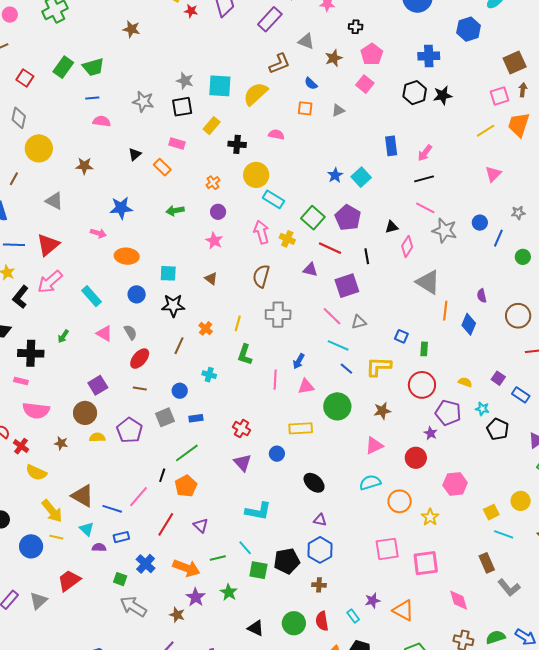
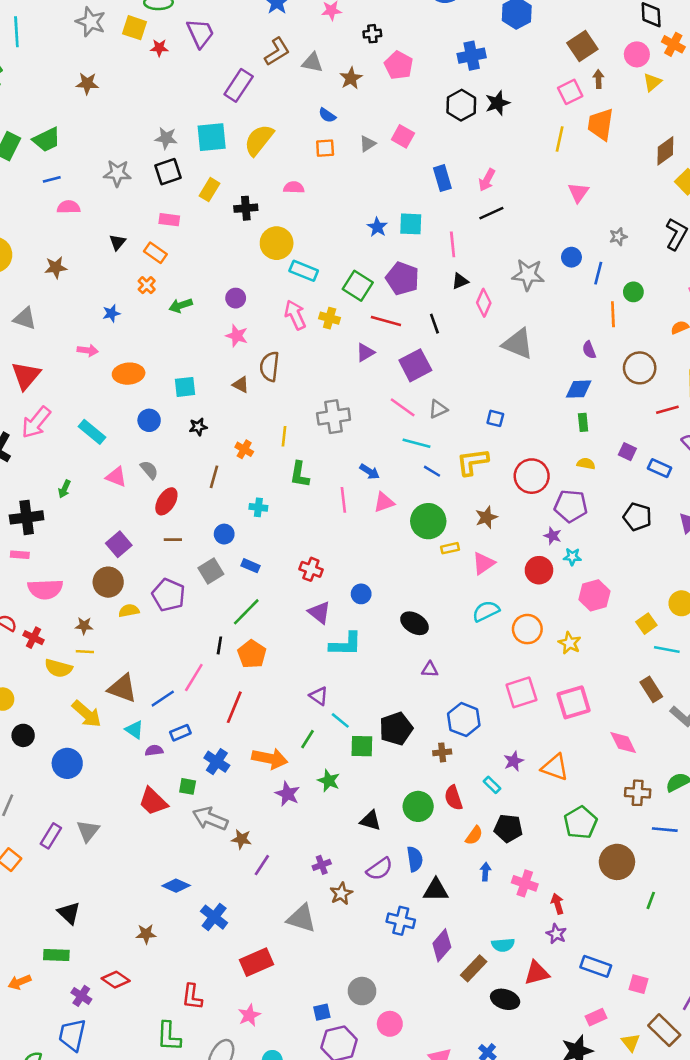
purple rectangle: (270, 19) -> (239, 85), moved
brown L-shape: (279, 64) -> (277, 52), moved
pink square: (365, 84) -> (403, 136), moved
yellow line: (486, 131) -> (560, 139), turned -36
cyan square: (361, 177) -> (411, 224), turned -36
orange cross: (213, 183) -> (147, 285), moved
blue star: (121, 208) -> (111, 313), size x0.6
pink line: (425, 208) -> (453, 244), moved, turned 66
purple triangle: (310, 270) -> (365, 352), turned -35
brown semicircle: (261, 276) -> (270, 366), moved
black star: (173, 306) -> (198, 427), size x0.6
orange line: (445, 311) -> (613, 314), moved
blue diamond: (469, 324) -> (579, 389), turned 75
green rectangle: (424, 349) -> (583, 422), moved
blue arrow: (299, 361) -> (370, 472), turned -77
cyan star: (482, 409) -> (572, 557), moved
blue rectangle: (196, 418) -> (251, 566), turned 40
yellow rectangle: (301, 428) -> (450, 548), moved, size x0.6
blue line: (112, 509) -> (163, 699), turned -42
cyan L-shape: (258, 511) -> (346, 644), moved
purple triangle: (201, 525) -> (319, 696), moved
yellow line: (56, 537) -> (85, 652), moved
blue hexagon: (320, 550) -> (464, 720), moved
green line: (218, 558) -> (308, 739), turned -35
red trapezoid: (69, 581) -> (153, 801), moved, turned -90
brown star: (177, 615) -> (241, 839), moved

